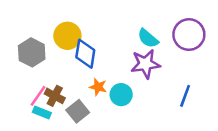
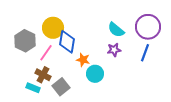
purple star: (145, 64) -> (114, 50), size x0.6
orange star: (98, 87) -> (83, 60), moved
pink line: (38, 96) -> (46, 53), moved
blue line: (185, 96) -> (145, 53), moved

